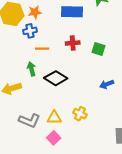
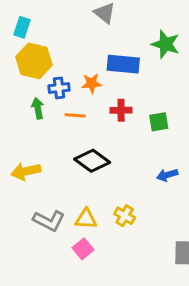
orange star: (35, 12) -> (92, 83), moved
green square: (99, 49) -> (159, 122), turned -32
green arrow: (31, 69) -> (38, 108), moved

